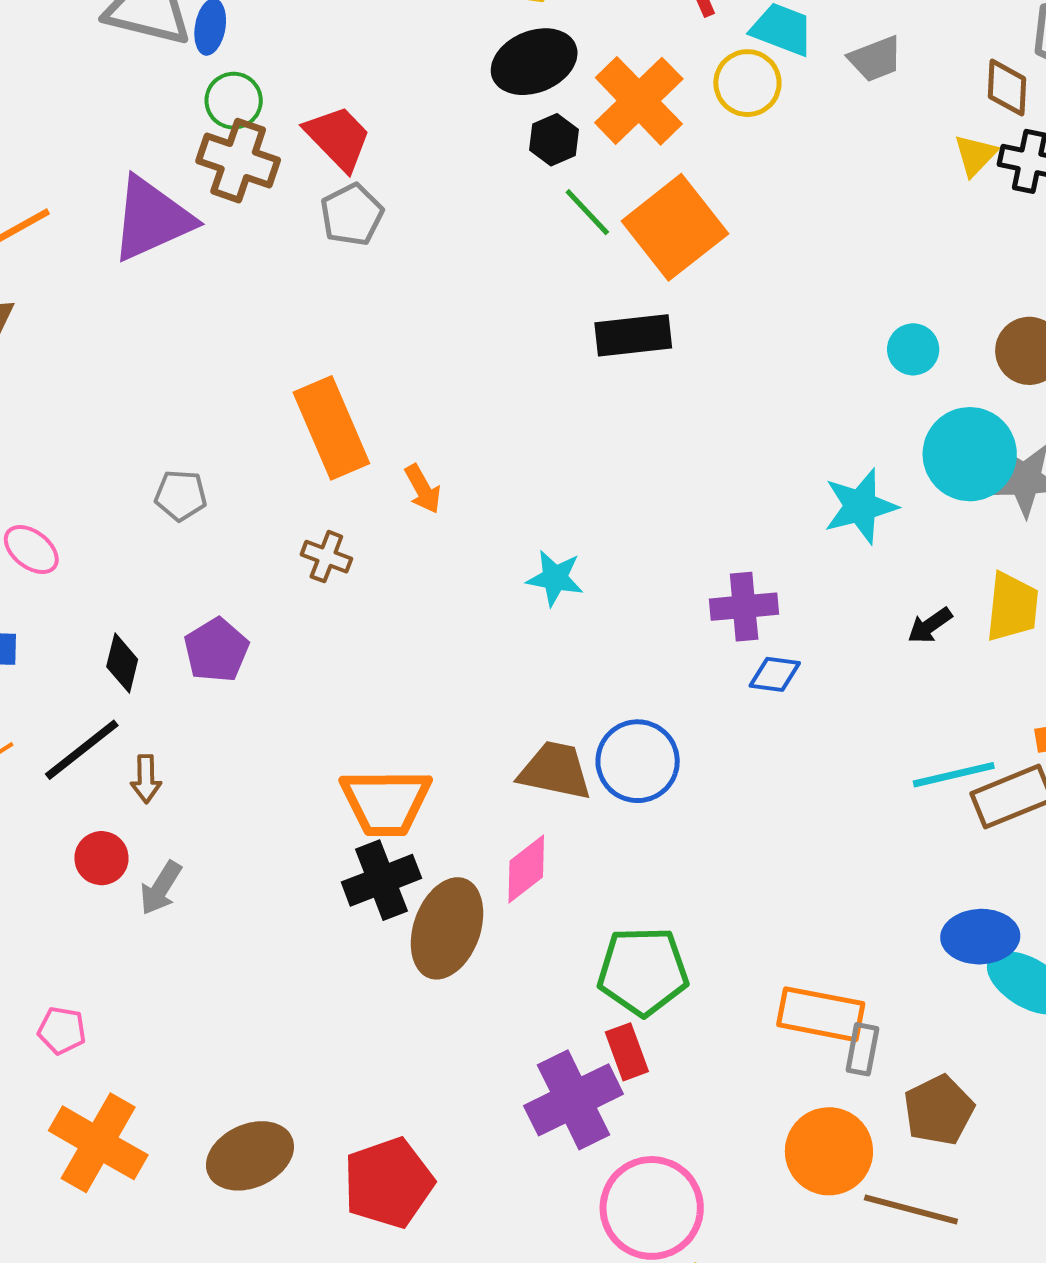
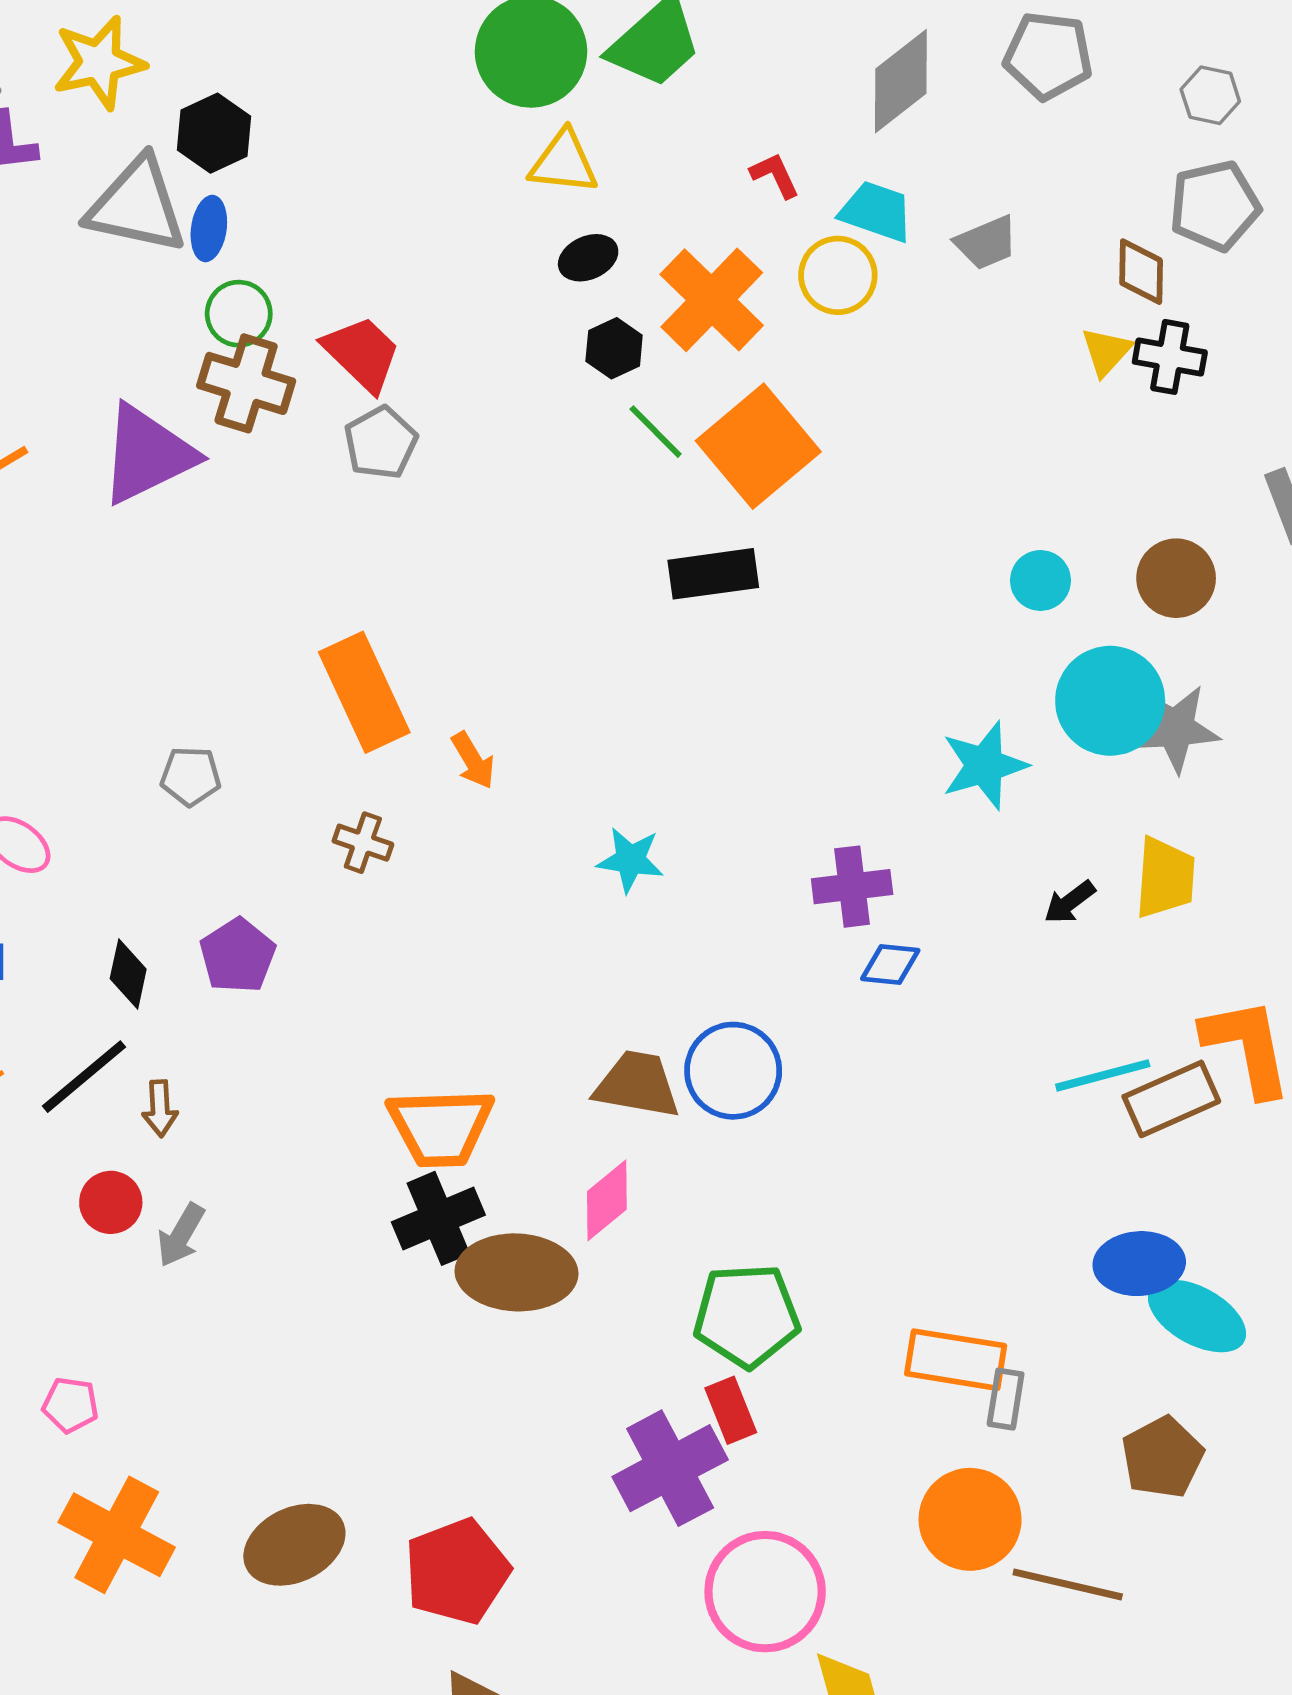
black ellipse: (534, 62) -> (588, 258), size x0.6
brown ellipse: (447, 928) -> (517, 1272), turned 74
brown pentagon: (939, 1110) -> (1162, 1457), moved

